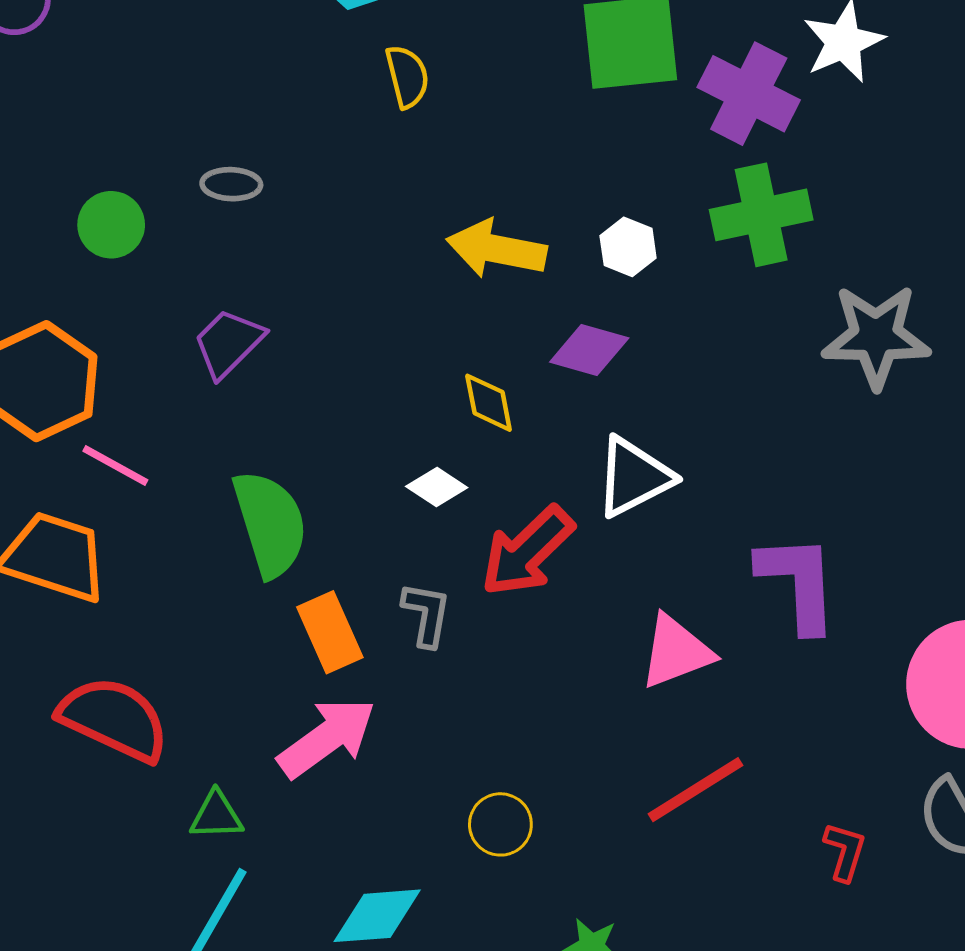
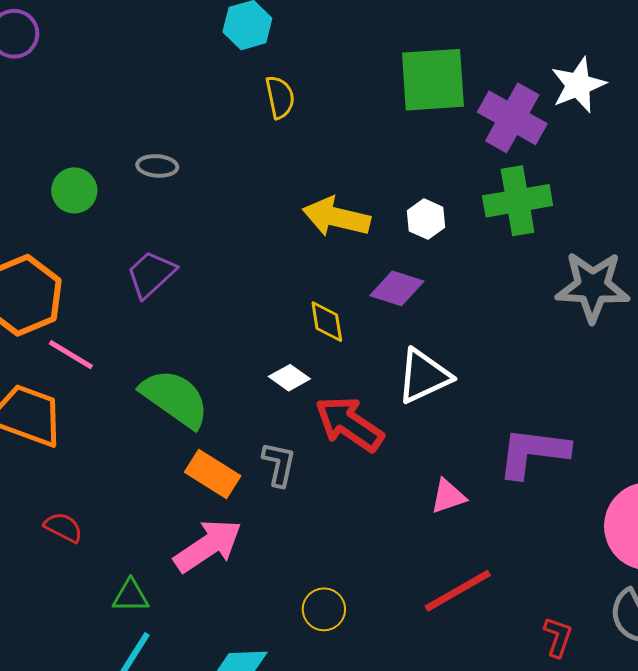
green semicircle: (270, 524) -> (175, 398), turned -40
red arrow: (527, 551) -> (349, 424), turned 76
purple L-shape: (798, 583) -> (533, 452), turned -82
orange rectangle: (330, 632) -> (213, 474), turned -36
pink triangle: (676, 652) -> (448, 496), size x0.7
red semicircle: (114, 719) -> (63, 527), size x0.5

